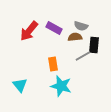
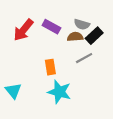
black rectangle: (94, 45) -> (94, 36), moved, turned 42

